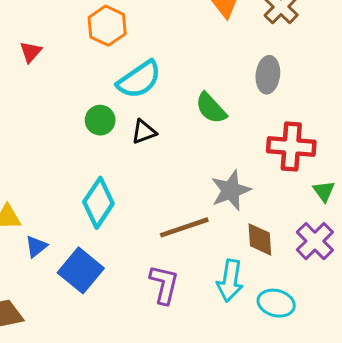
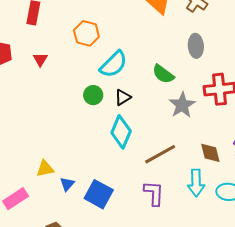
gray star: (231, 190) -> (182, 105), moved
cyan diamond: (98, 203) -> (121, 132), moved

